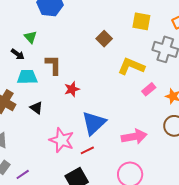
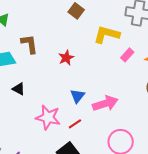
red star: (72, 89) -> (66, 58), moved
blue triangle: (94, 123) -> (77, 96), size x0.6
pink arrow: (134, 137) -> (105, 103), moved

